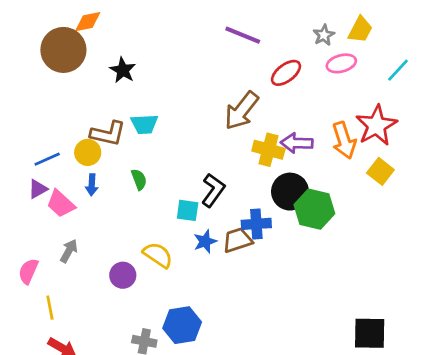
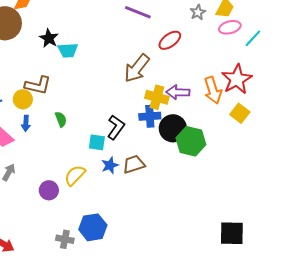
pink ellipse: (341, 63) -> (230, 27), moved
cyan trapezoid: (144, 124) -> (68, 50), moved
blue cross: (256, 224) -> (150, 116), moved
yellow semicircle: (158, 255) -> (75, 175), turned -80

